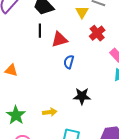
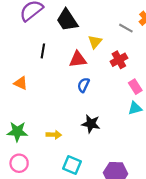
yellow triangle: (82, 12) -> (95, 42), moved
black line: (40, 31) -> (43, 51), moved
green star: (16, 115) -> (17, 132), turned 30

